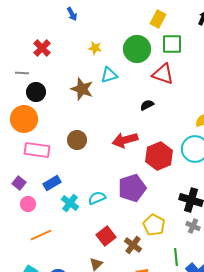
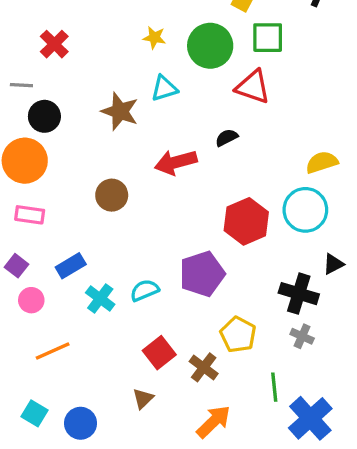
yellow star: (95, 48) -> (154, 38), moved
red arrow: (125, 140) -> (176, 162), moved
pink rectangle: (37, 150) -> (30, 215), moved, size x0.7

